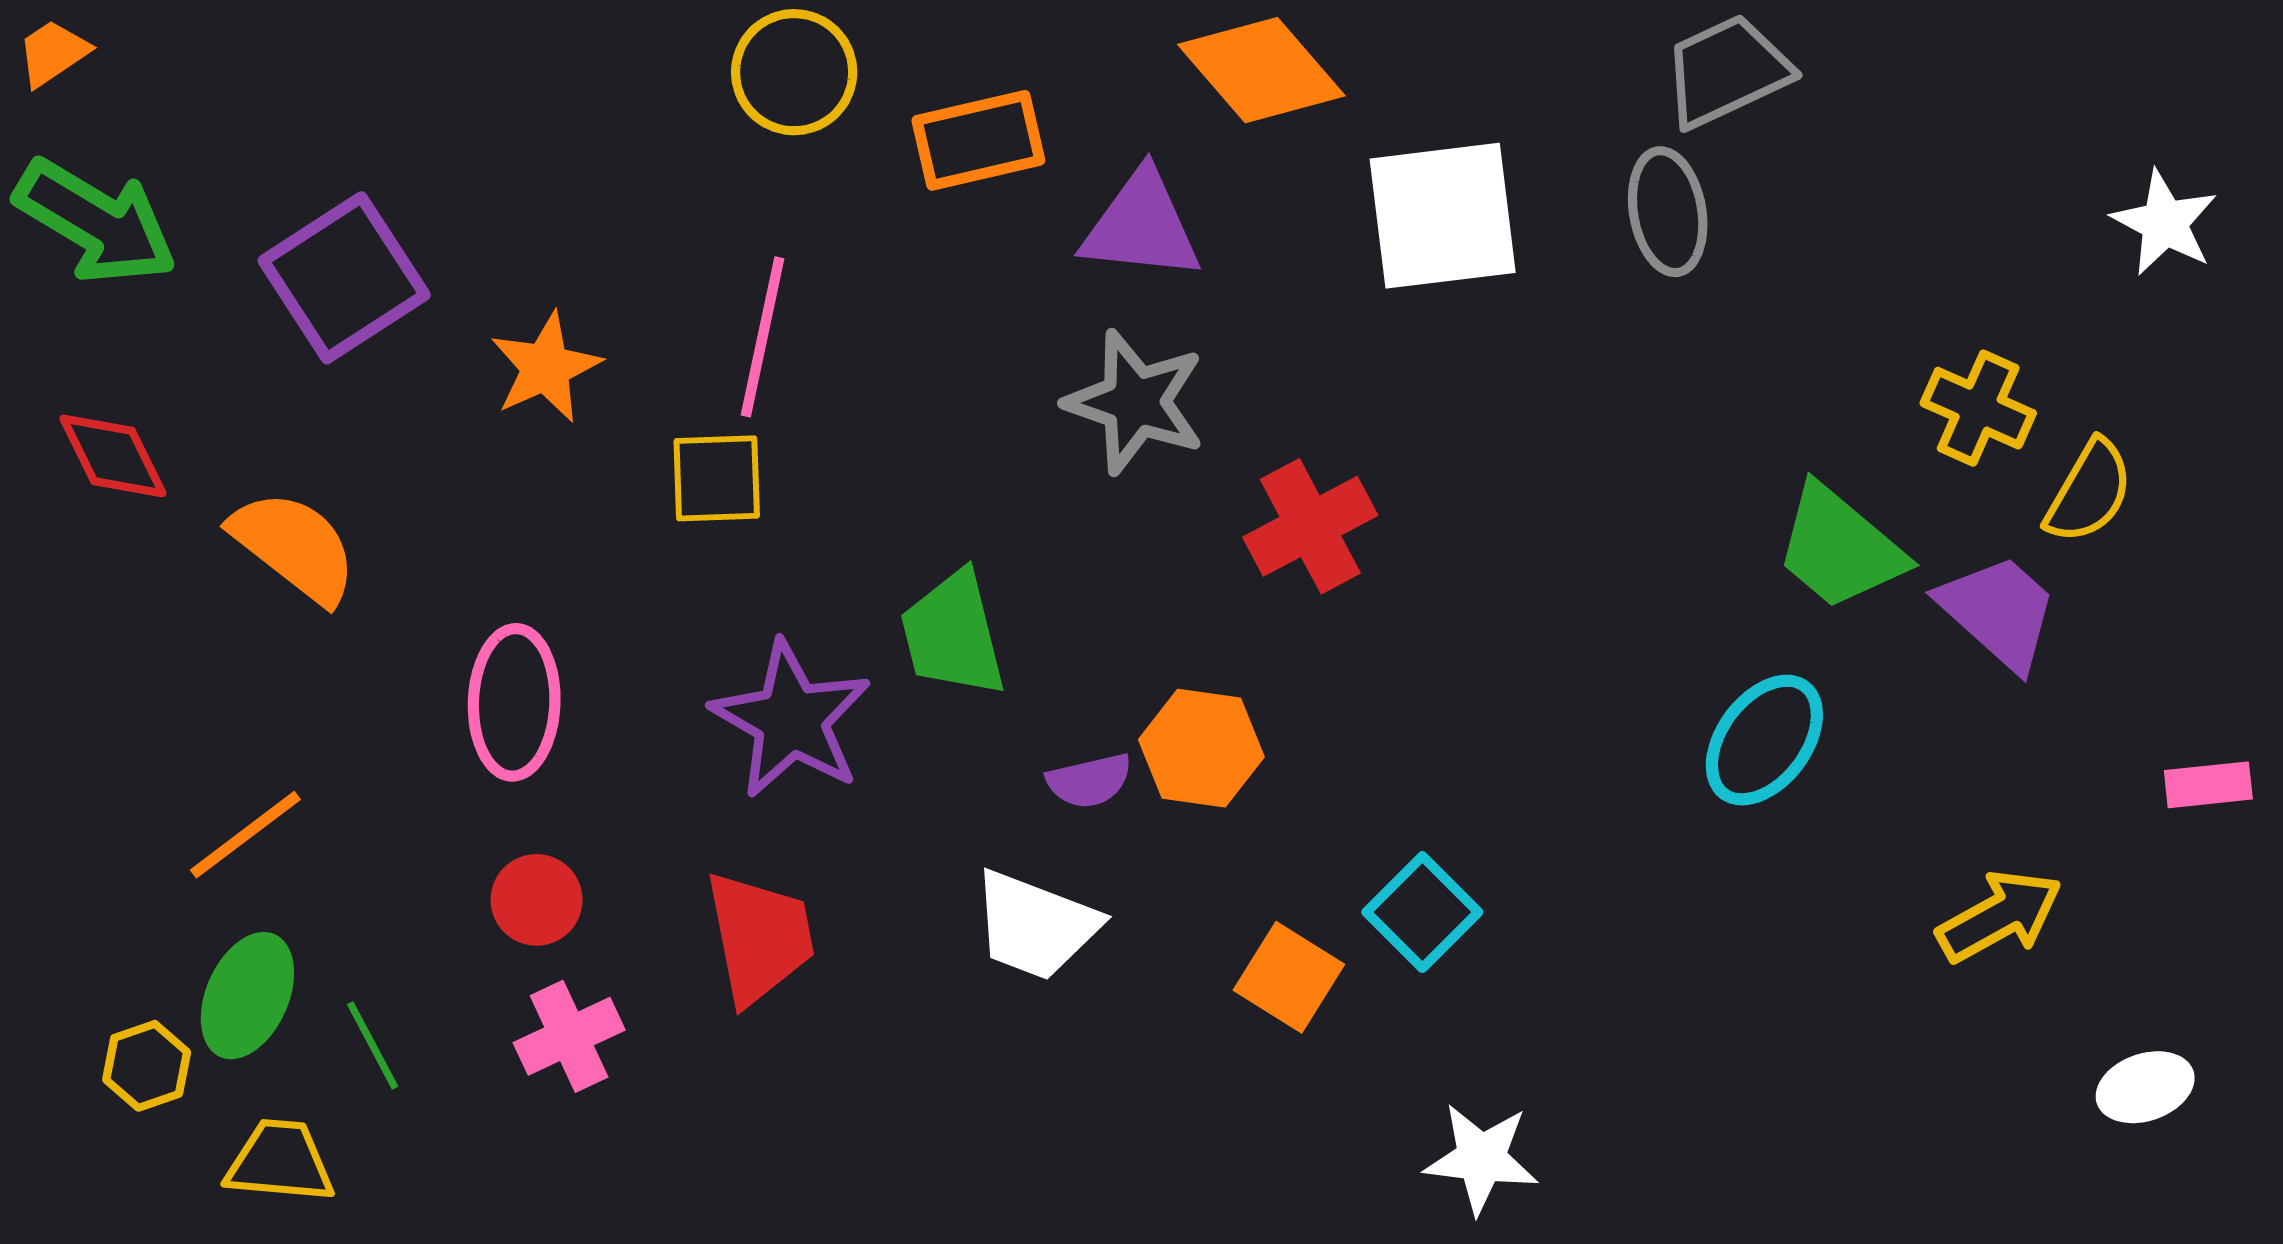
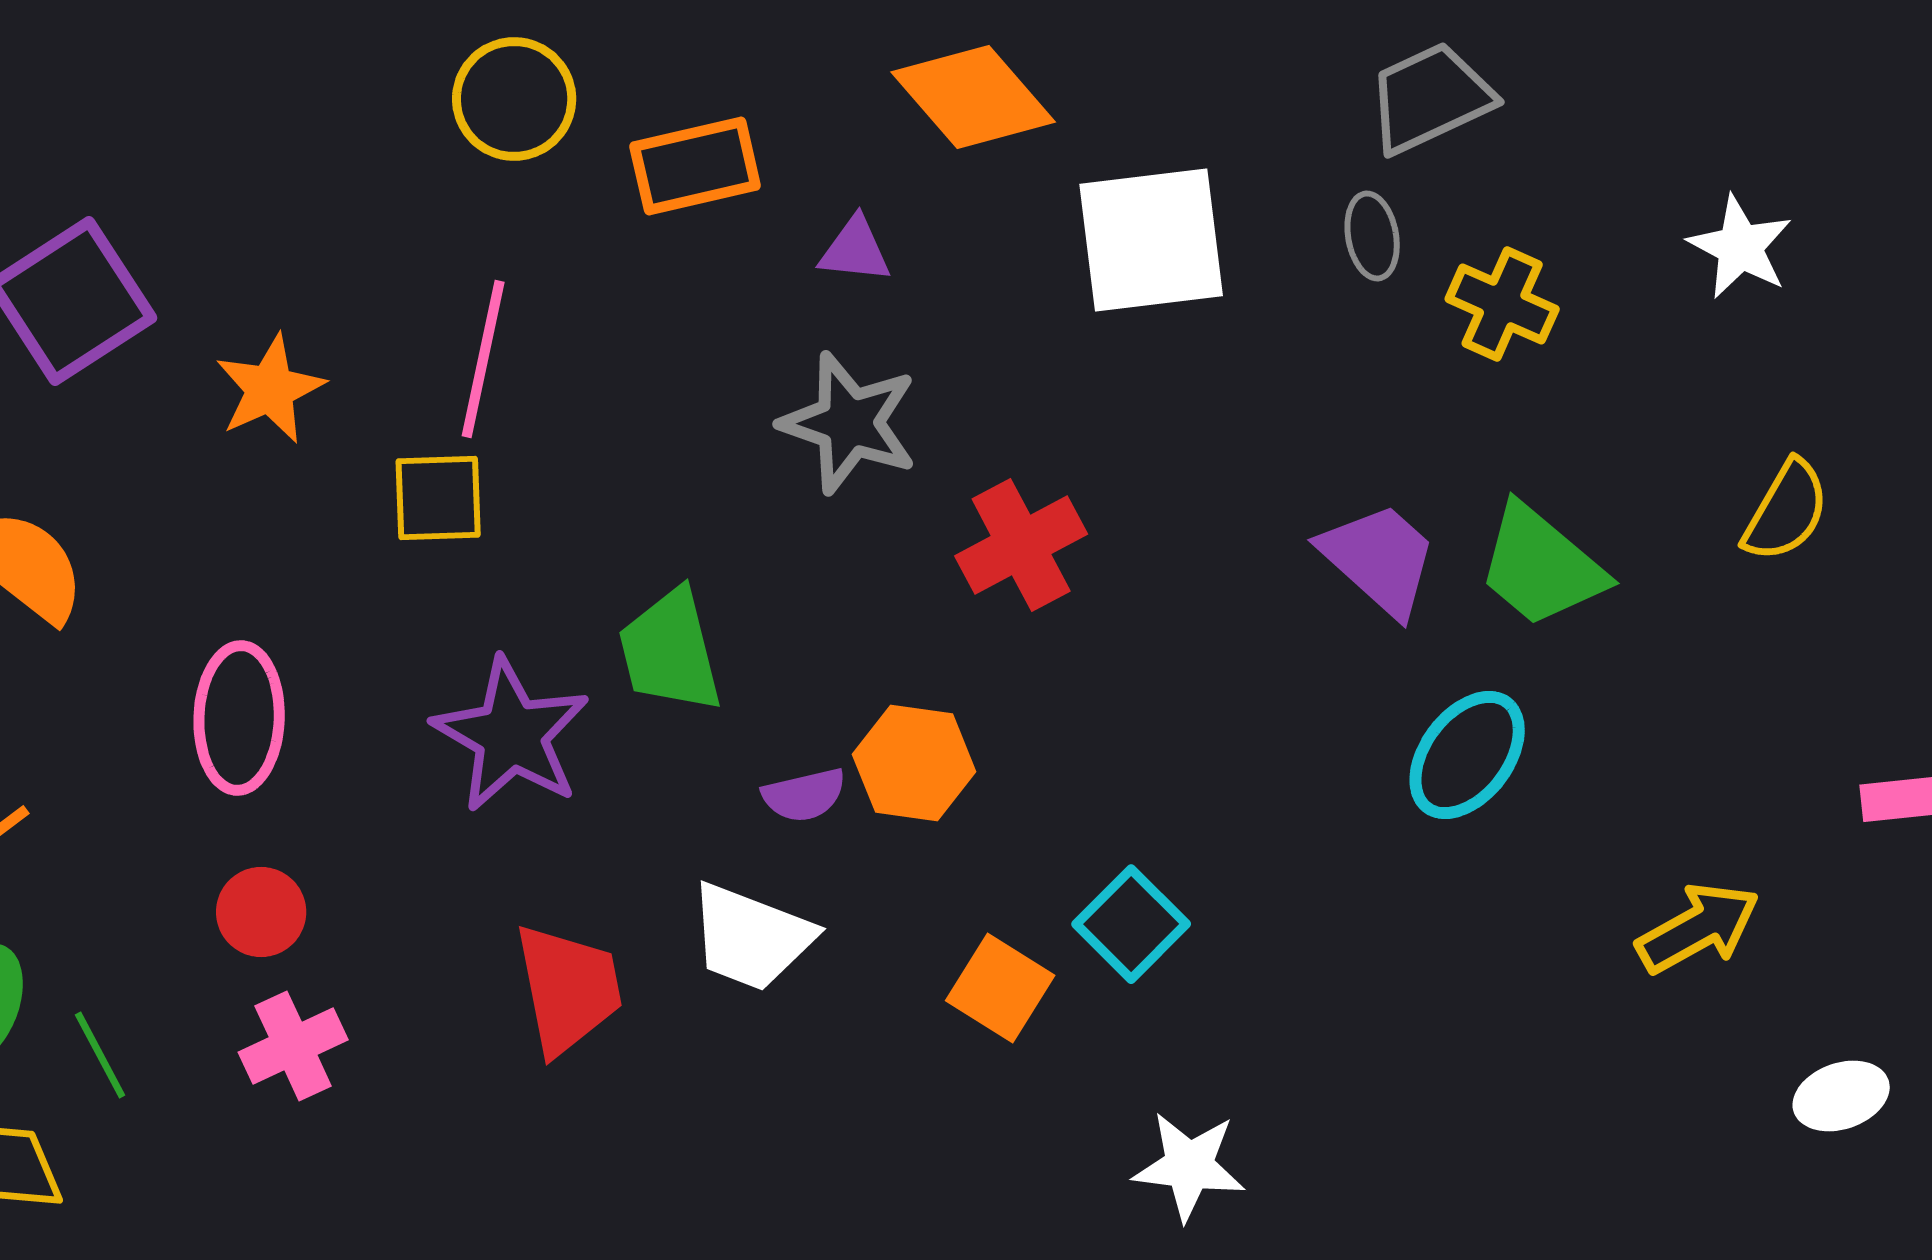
gray ellipse: (1668, 212) -> (1372, 236), size x0.7
white star: (2164, 223) -> (1740, 247), moved
purple triangle: (1141, 226) -> (855, 250), size x0.6
yellow cross: (1978, 408) -> (1502, 304), moved
purple trapezoid: (1999, 612) -> (1379, 559), moved
red trapezoid: (759, 938) -> (568, 989), moved

